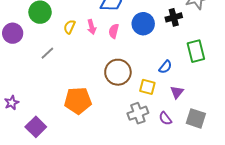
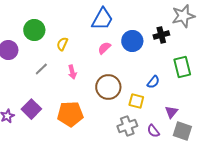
pink arrow: (92, 27) -> (72, 72), moved
pink semicircle: (114, 31) -> (104, 48), turned 32
purple triangle: (177, 92) -> (171, 112), moved
purple square: (36, 127) -> (31, 109), moved

